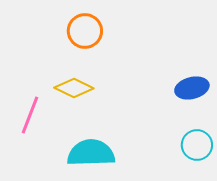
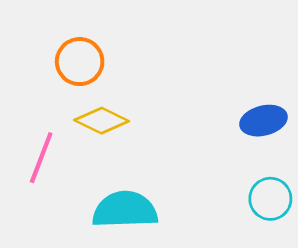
orange circle: (85, 31) -> (80, 62), moved

